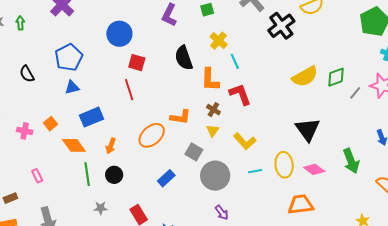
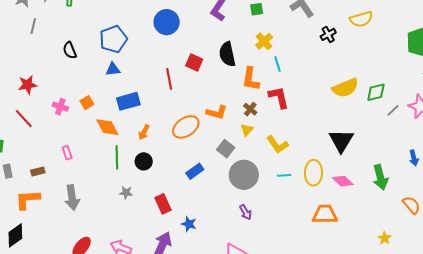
black cross: (281, 26) -> (328, 34), size x0.6
red square: (137, 63) -> (194, 62), moved

